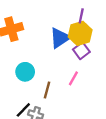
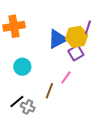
purple line: (81, 16) -> (88, 27), moved
brown line: (47, 90) -> (49, 91), moved

